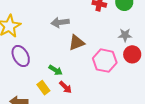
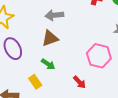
brown triangle: (77, 43) -> (50, 38), moved
red arrow: (66, 87) -> (80, 82), moved

